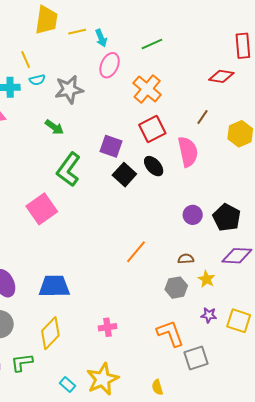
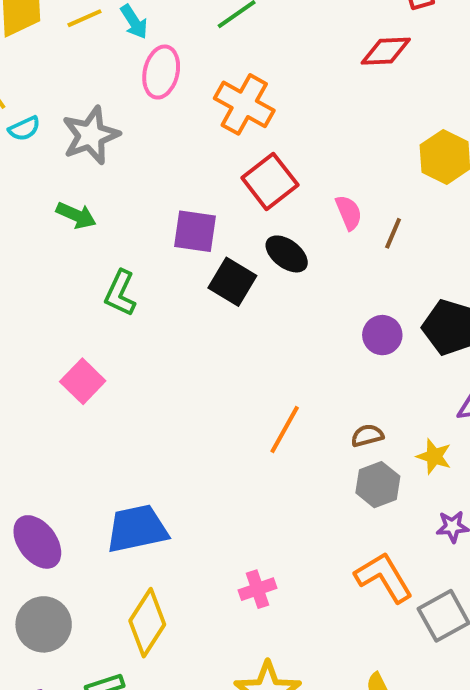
brown line: (203, 117) -> (393, 233), moved
pink semicircle: (188, 152) -> (349, 213), size x0.6
green L-shape: (69, 169) -> (120, 293), size x0.7
pink square: (42, 209) -> (83, 381), size x0.7
brown semicircle: (186, 259) -> (367, 435), moved

